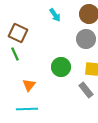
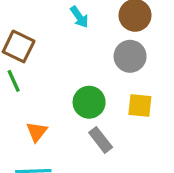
gray rectangle: (86, 90) -> (101, 140), moved

